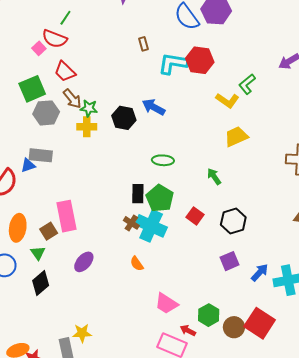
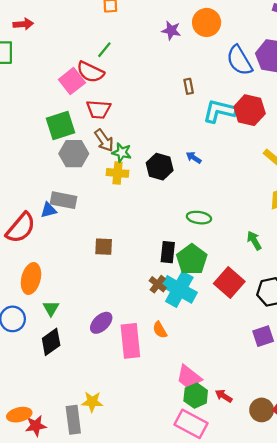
pink square: (39, 48) -> (72, 81), size x1.6
red trapezoid: (65, 72) -> (99, 109), turned -45
blue arrow: (153, 107) -> (194, 158), size x0.6
pink rectangle: (66, 216) -> (130, 341), moved
red square: (195, 216) -> (229, 283), size x1.5
brown square: (49, 231) -> (104, 247), moved, turned 30
green hexagon: (209, 315) -> (196, 396), moved
red arrow: (188, 330) -> (224, 396), moved

